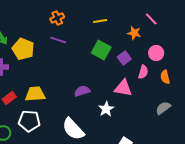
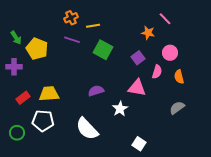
yellow line: (100, 21) -> (93, 26), moved
green square: (101, 50) -> (103, 50), moved

